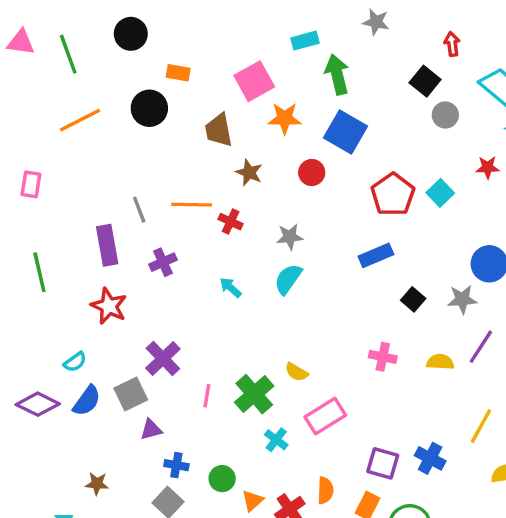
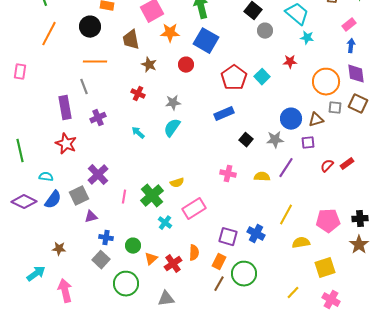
orange line: (80, 120) -> (49, 34), turned -35
orange line: (192, 205) -> (95, 62), moved
green line: (39, 272) -> (20, 151), moved
cyan semicircle: (75, 362) -> (46, 177), turned -136
yellow semicircle: (296, 372) -> (177, 183), turned -48

